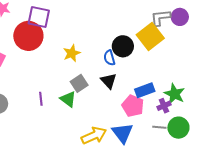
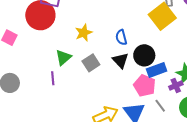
black circle: (123, 46) -> (144, 55), moved
green triangle: (68, 99) -> (63, 57), moved, turned 42
gray line: (159, 127) -> (160, 106), moved, turned 48

